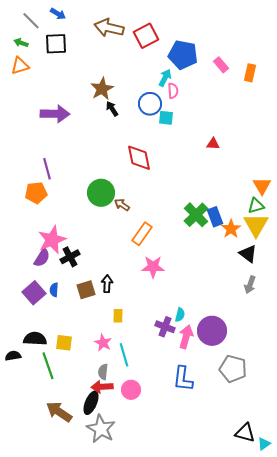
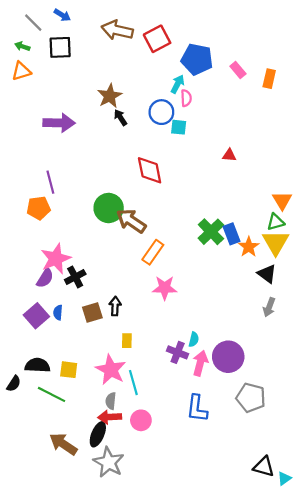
brown arrow: (122, 205) -> (131, 221), size x1.8
pink star: (103, 343) -> (111, 370), size x1.6
black semicircle: (13, 356) -> (14, 384), turned 133
green line: (48, 366) -> (51, 394), turned -44

